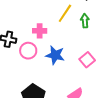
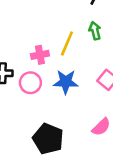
yellow line: (65, 13) -> (67, 44), moved

